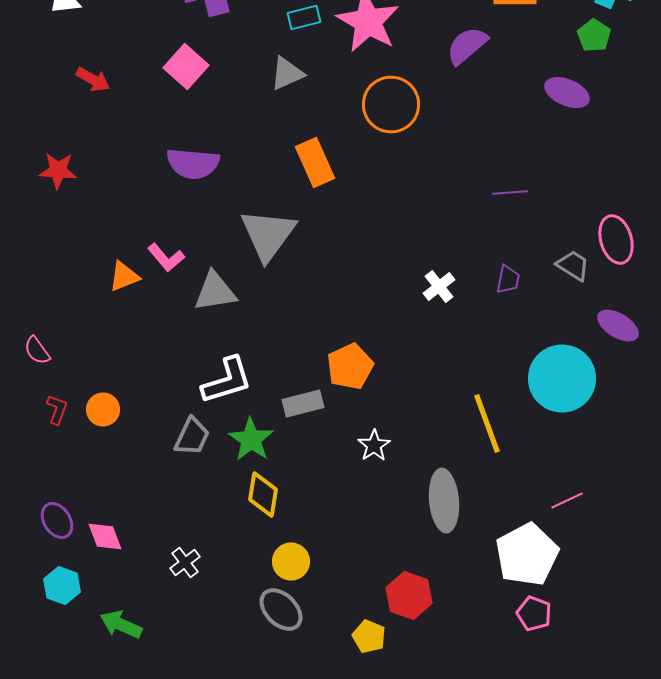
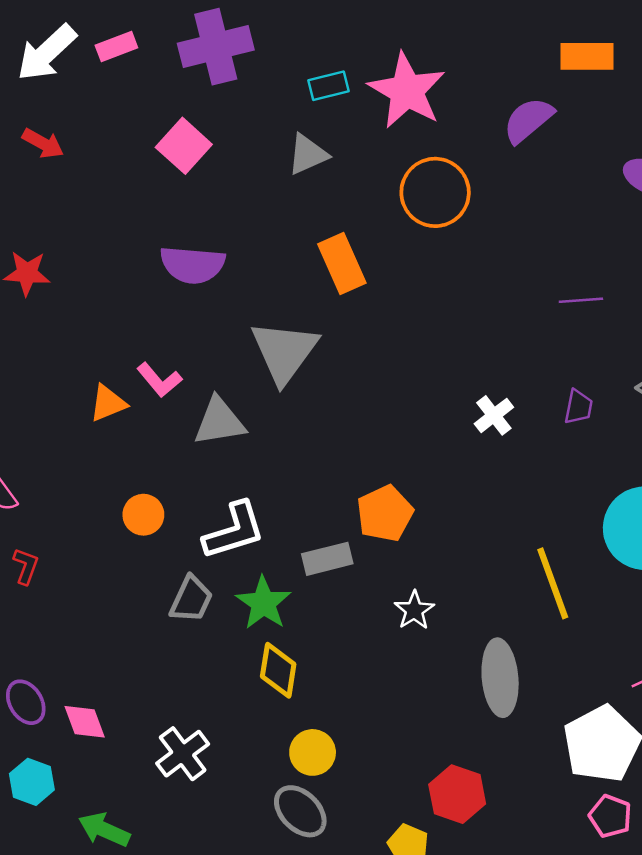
red arrow: (93, 80) -> (43, 143), moved
orange circle: (103, 410) -> (143, 515), moved
white cross: (185, 562) -> (183, 754), size x1.4

